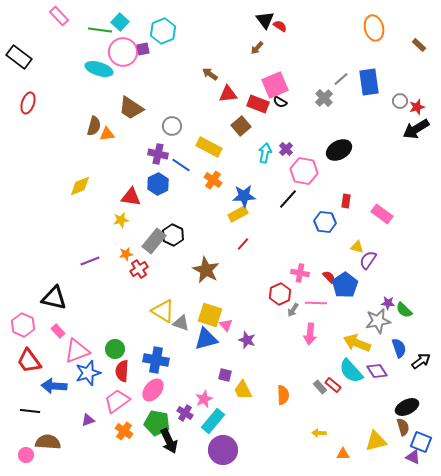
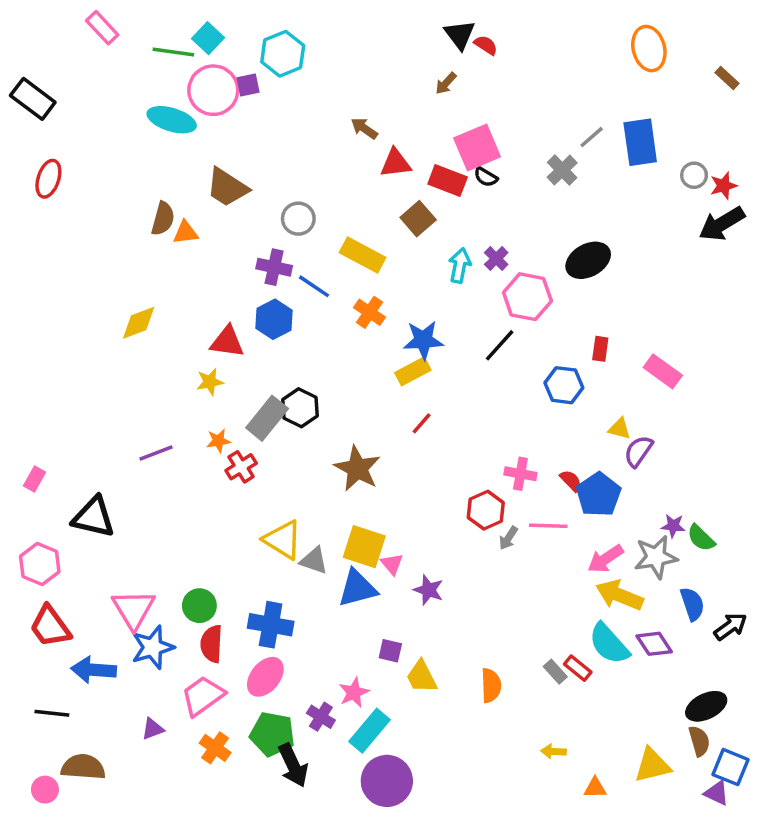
pink rectangle: (58, 331) -> (35, 479), moved, turned 72
pink arrow: (310, 334) -> (606, 559), moved, turned 50
pink triangle: (77, 351) -> (133, 609), turned -40

